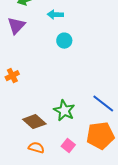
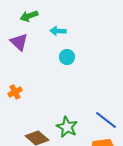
purple triangle: (16, 26) -> (19, 42), turned -30

